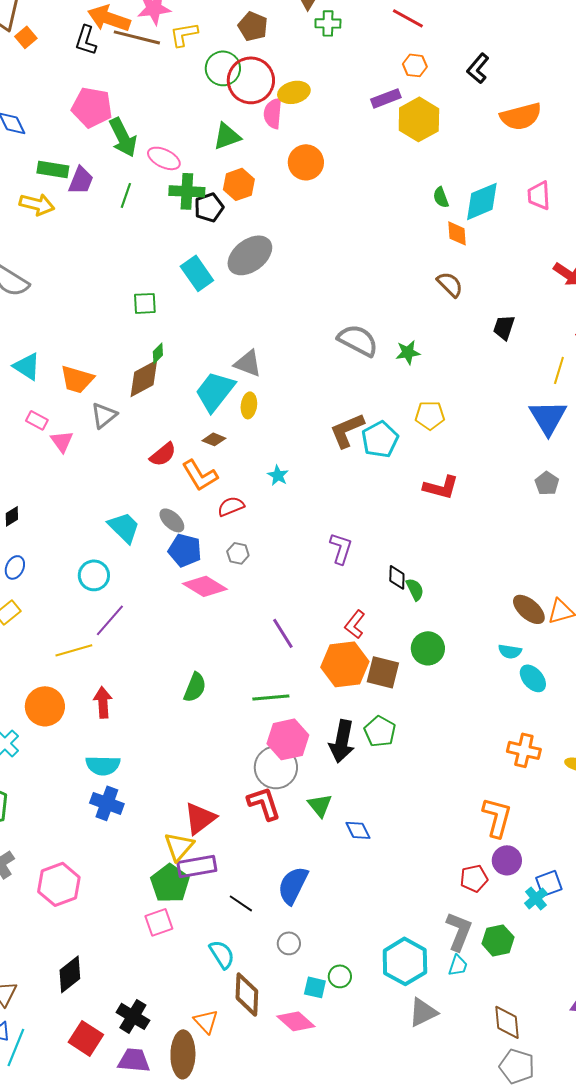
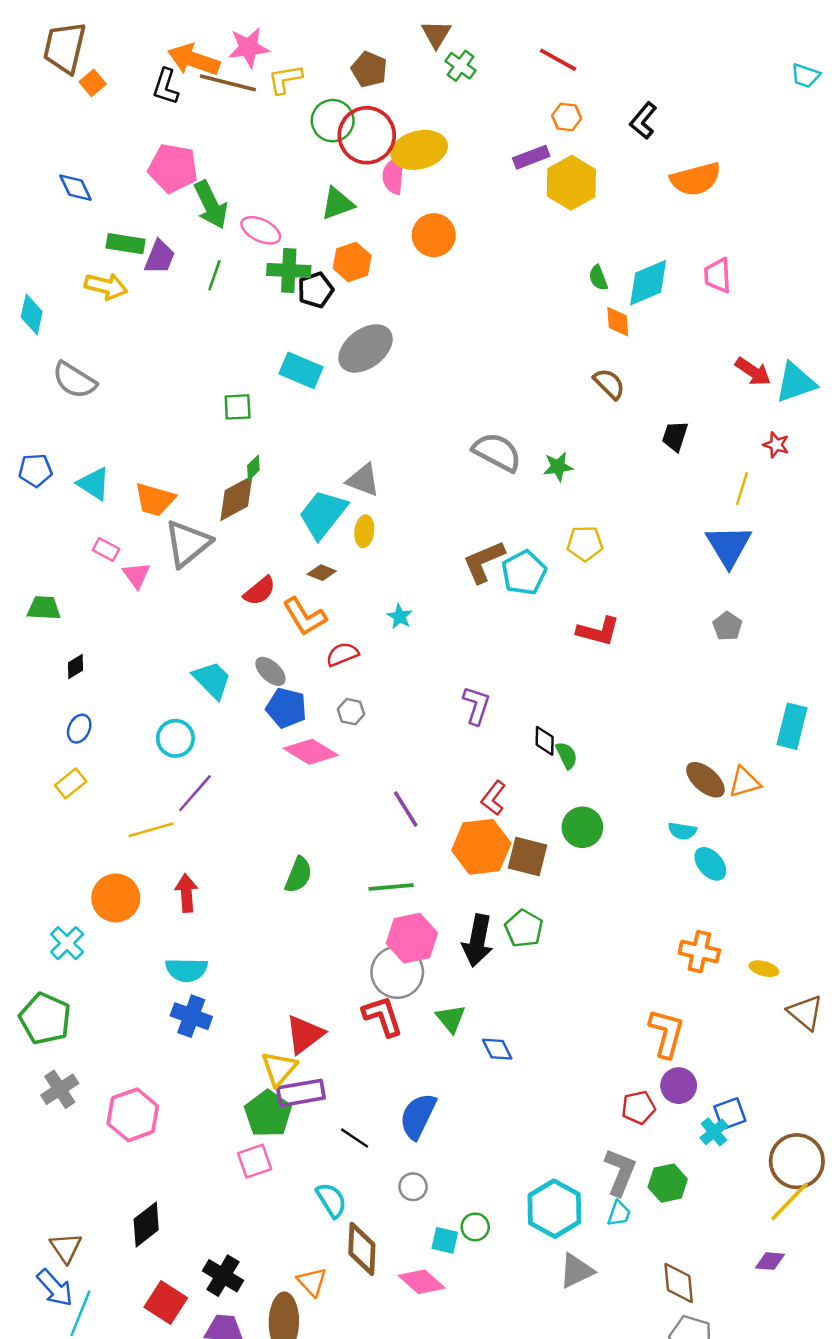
green cross: (328, 23) -> (461, 66), turned 35
yellow ellipse: (294, 92) -> (419, 150), size x1.4
cyan rectangle: (197, 273) -> (301, 370), turned -32
gray triangle: (104, 415) -> (188, 543), size x1.5

